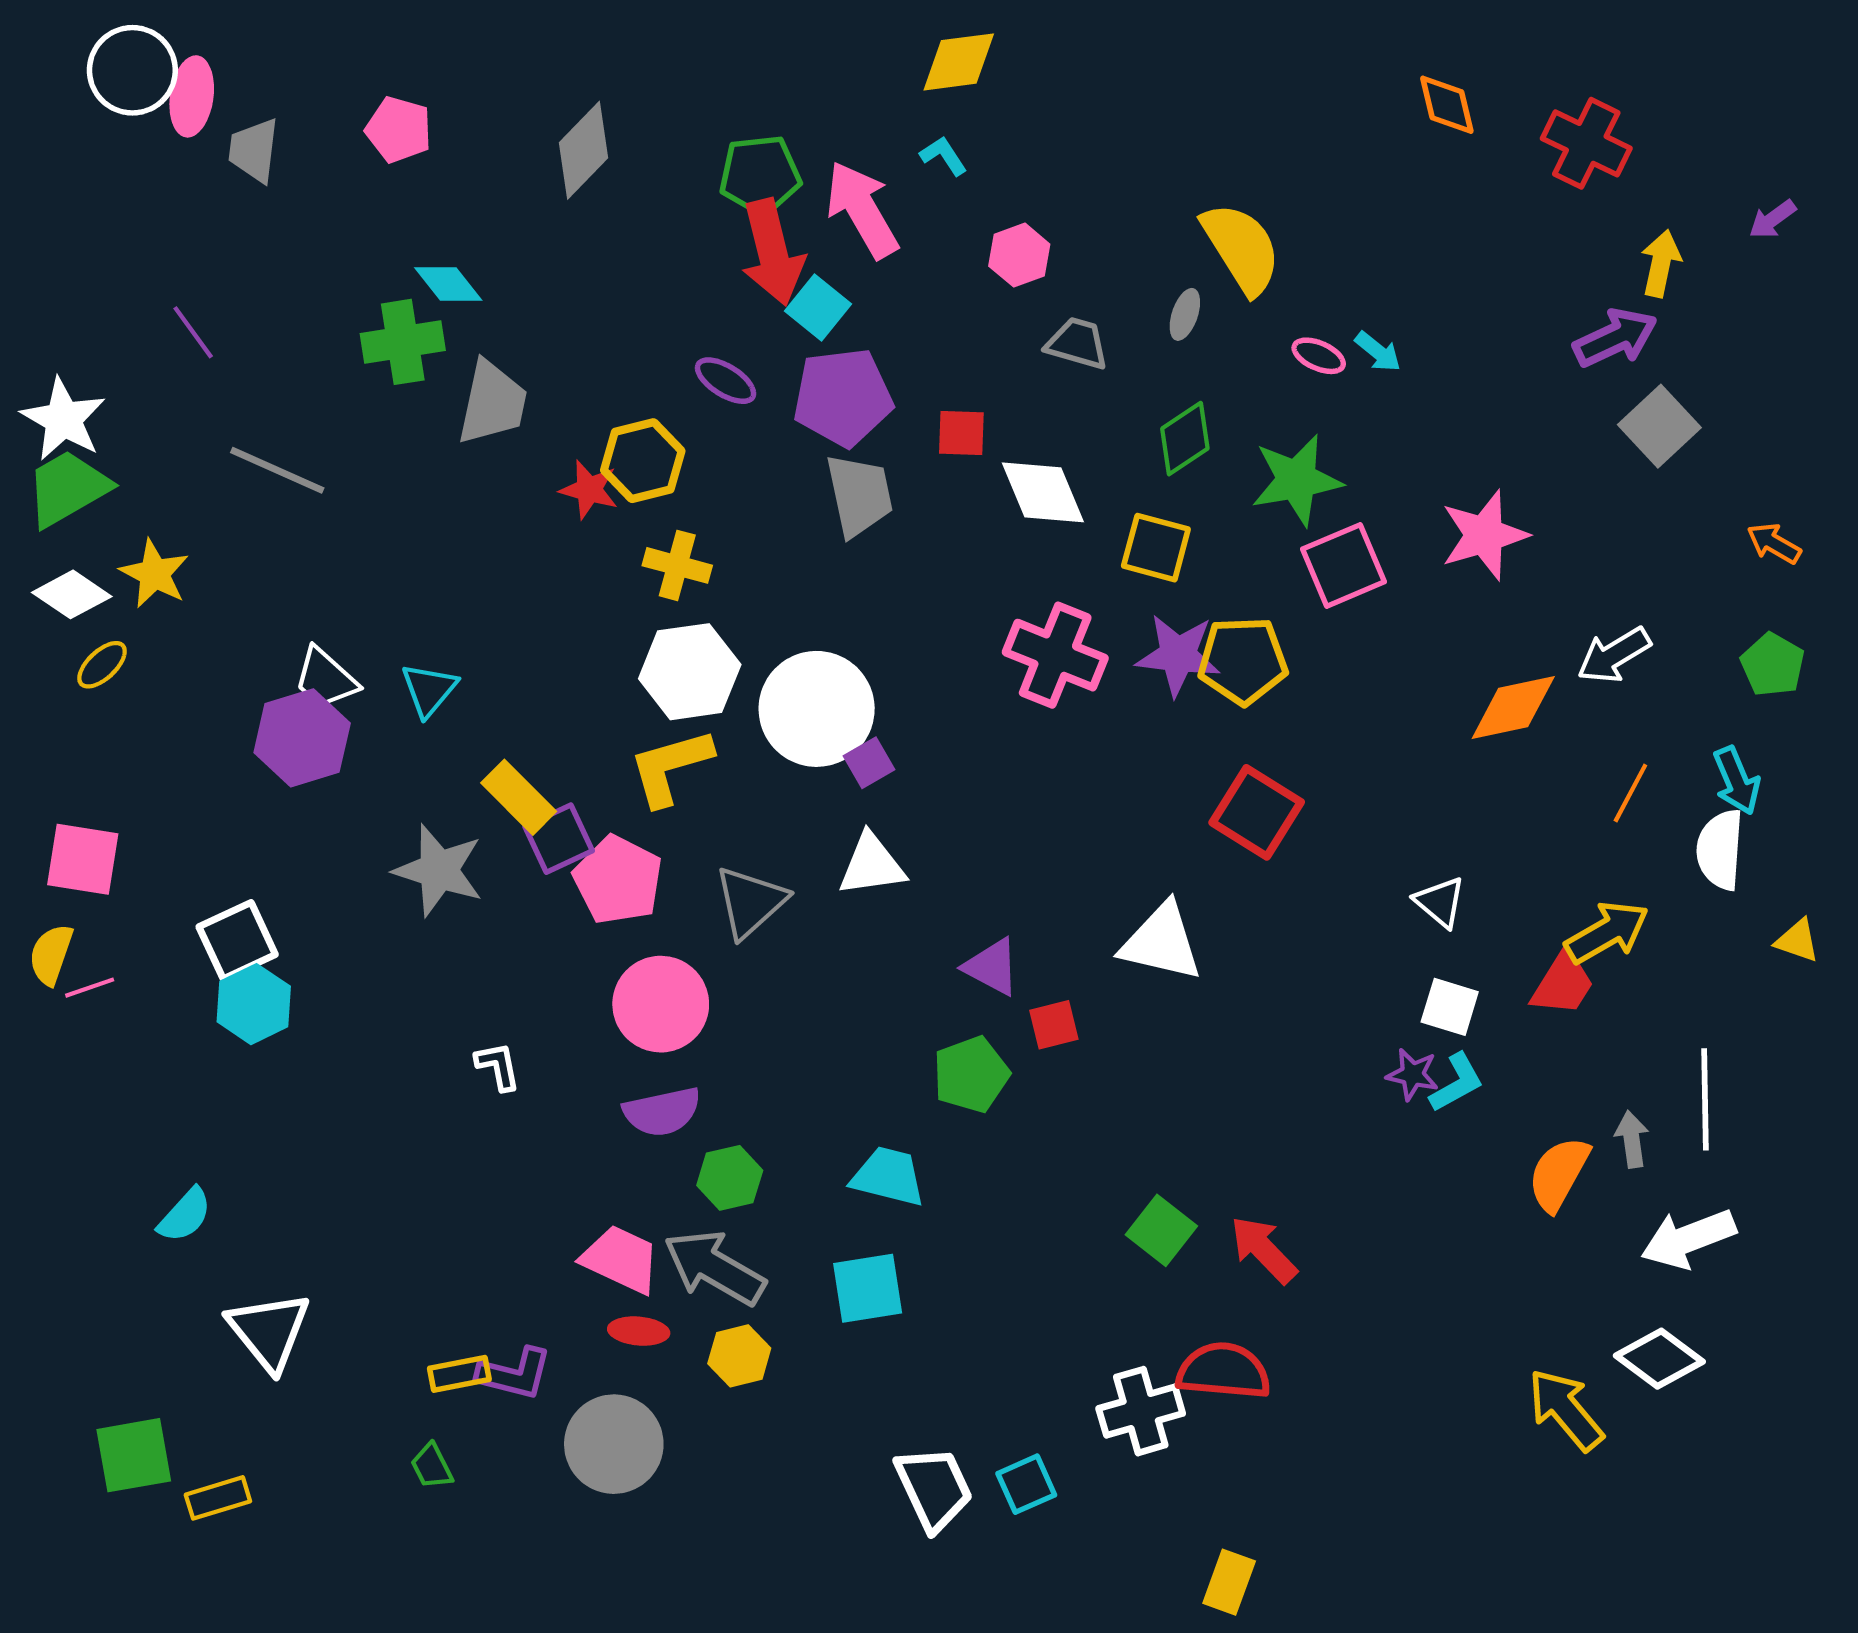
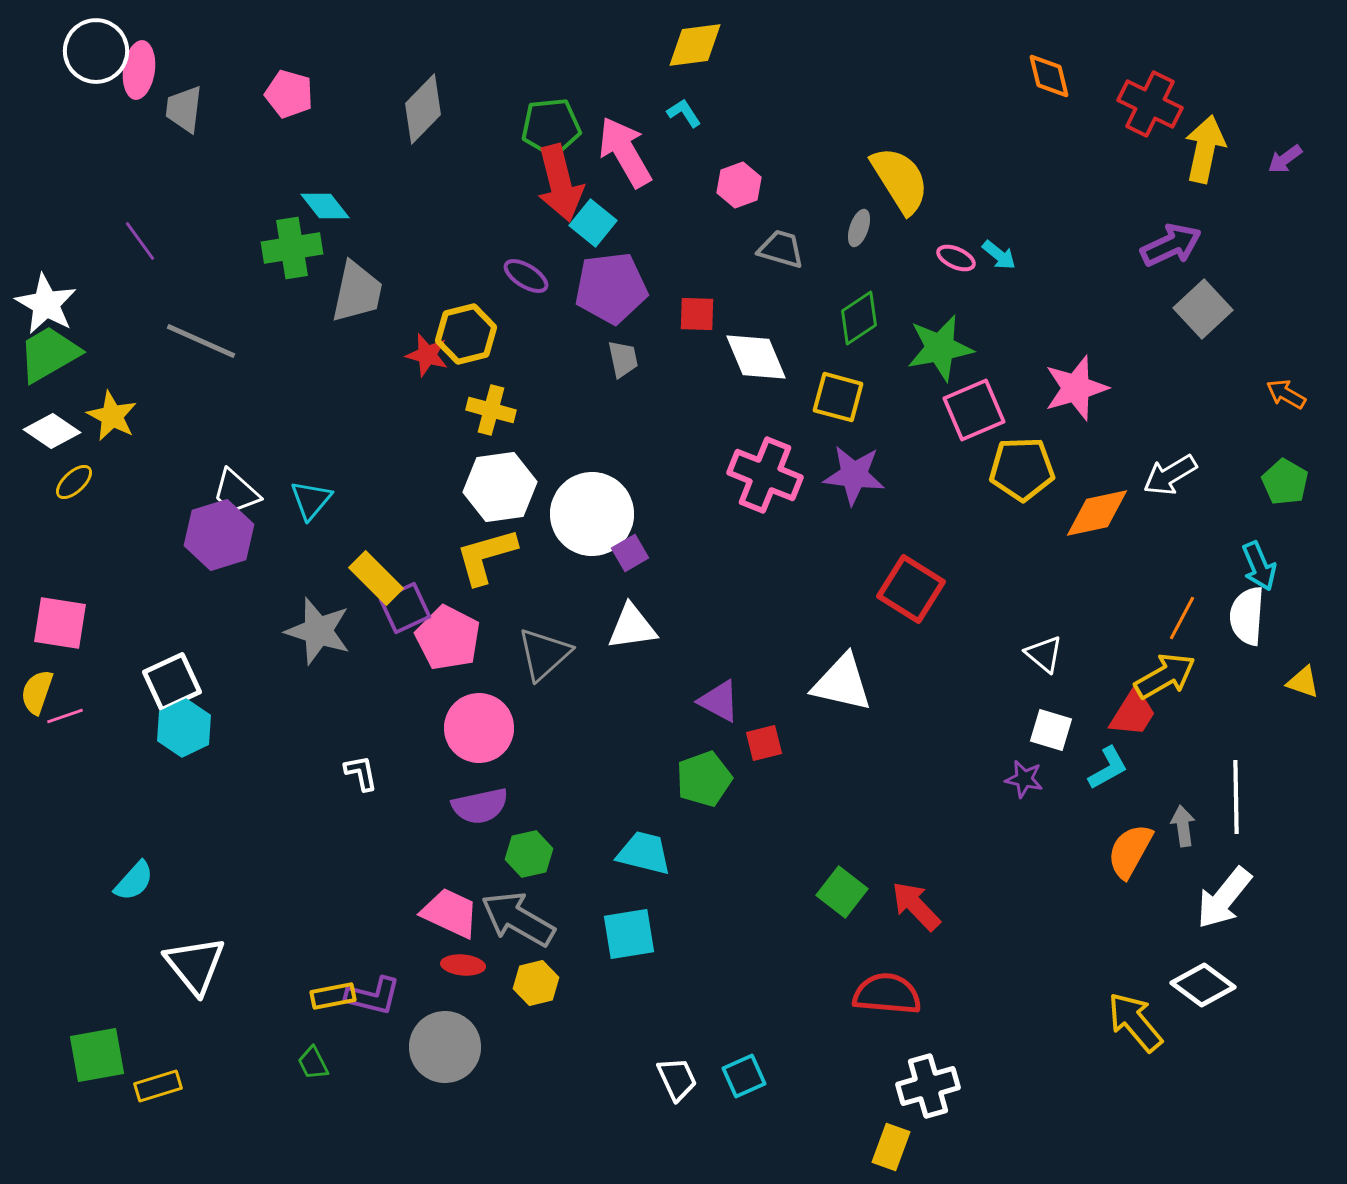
yellow arrow: (1661, 263) -> (1205, 149), moved, size x1.4
gray trapezoid: (859, 495) -> (623, 359), size x0.6
yellow pentagon: (1243, 661) -> (1022, 469), moved
orange line: (1630, 793) -> (1182, 618), moved
cyan L-shape: (1457, 1083) -> (1108, 768), moved
white arrow: (1688, 1239) -> (1224, 898), turned -30
white cross: (1141, 1411) -> (928, 1086), moved
white trapezoid: (934, 1488) -> (677, 1079), size x0.7

